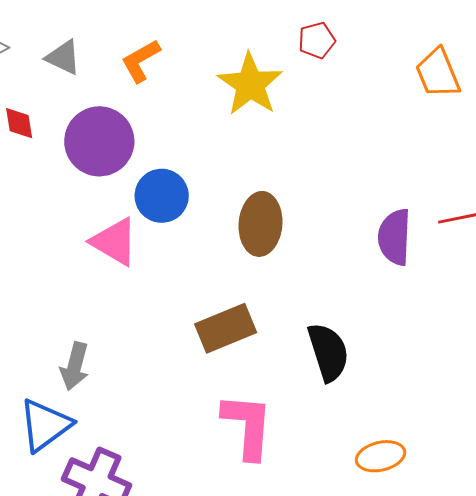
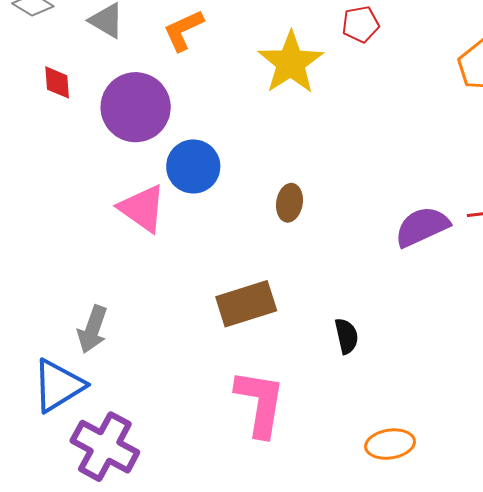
brown ellipse: (261, 224) -> (289, 203), size x0.6
purple semicircle: (395, 237) -> (422, 227), turned 58
black semicircle: (328, 352) -> (346, 336), size x0.6

